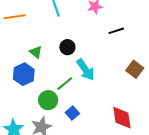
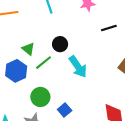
green line: (65, 84) -> (44, 63), moved

